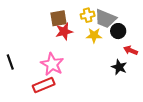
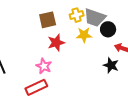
red star: (64, 32) -> (56, 43), moved
pink star: (52, 64) -> (44, 66), size x0.7

